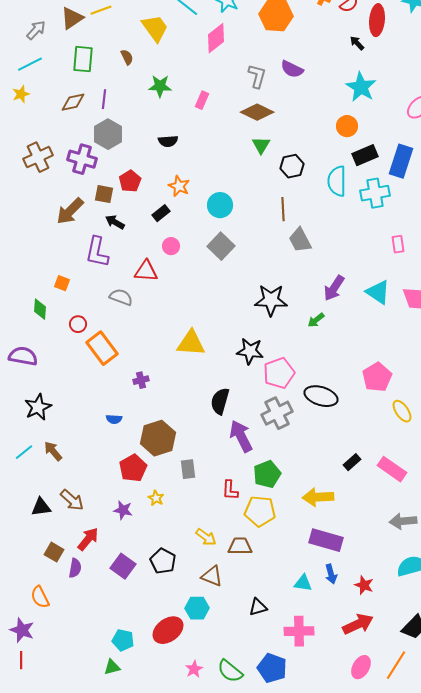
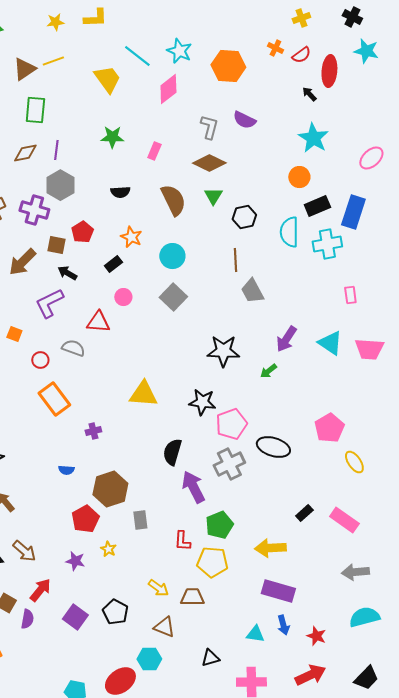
brown semicircle: (127, 57) -> (173, 200), moved, size x2.0
purple L-shape: (97, 252) -> (49, 303), turned 52
red circle: (78, 324) -> (40, 360), moved

